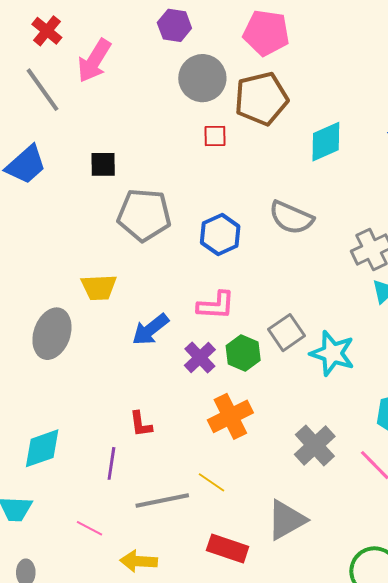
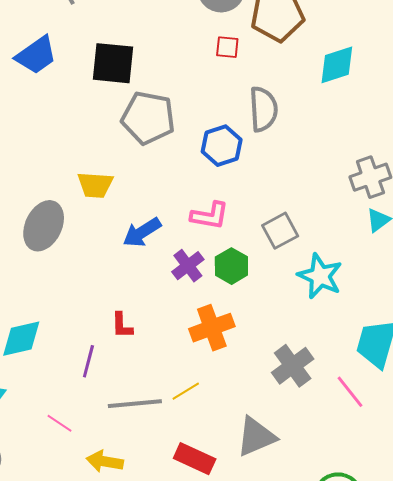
black square: (103, 164) -> (113, 63), size x1.6
gray semicircle: (291, 218) -> (263, 109), moved, turned -123
gray square: (286, 333) -> (280, 231), moved
yellow line: (211, 482) -> (186, 391), turned -72

